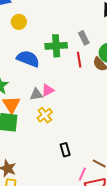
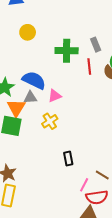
yellow circle: (19, 22) -> (28, 32), moved
blue semicircle: (28, 59) -> (34, 80), moved
gray triangle: (36, 94) -> (30, 97), moved

